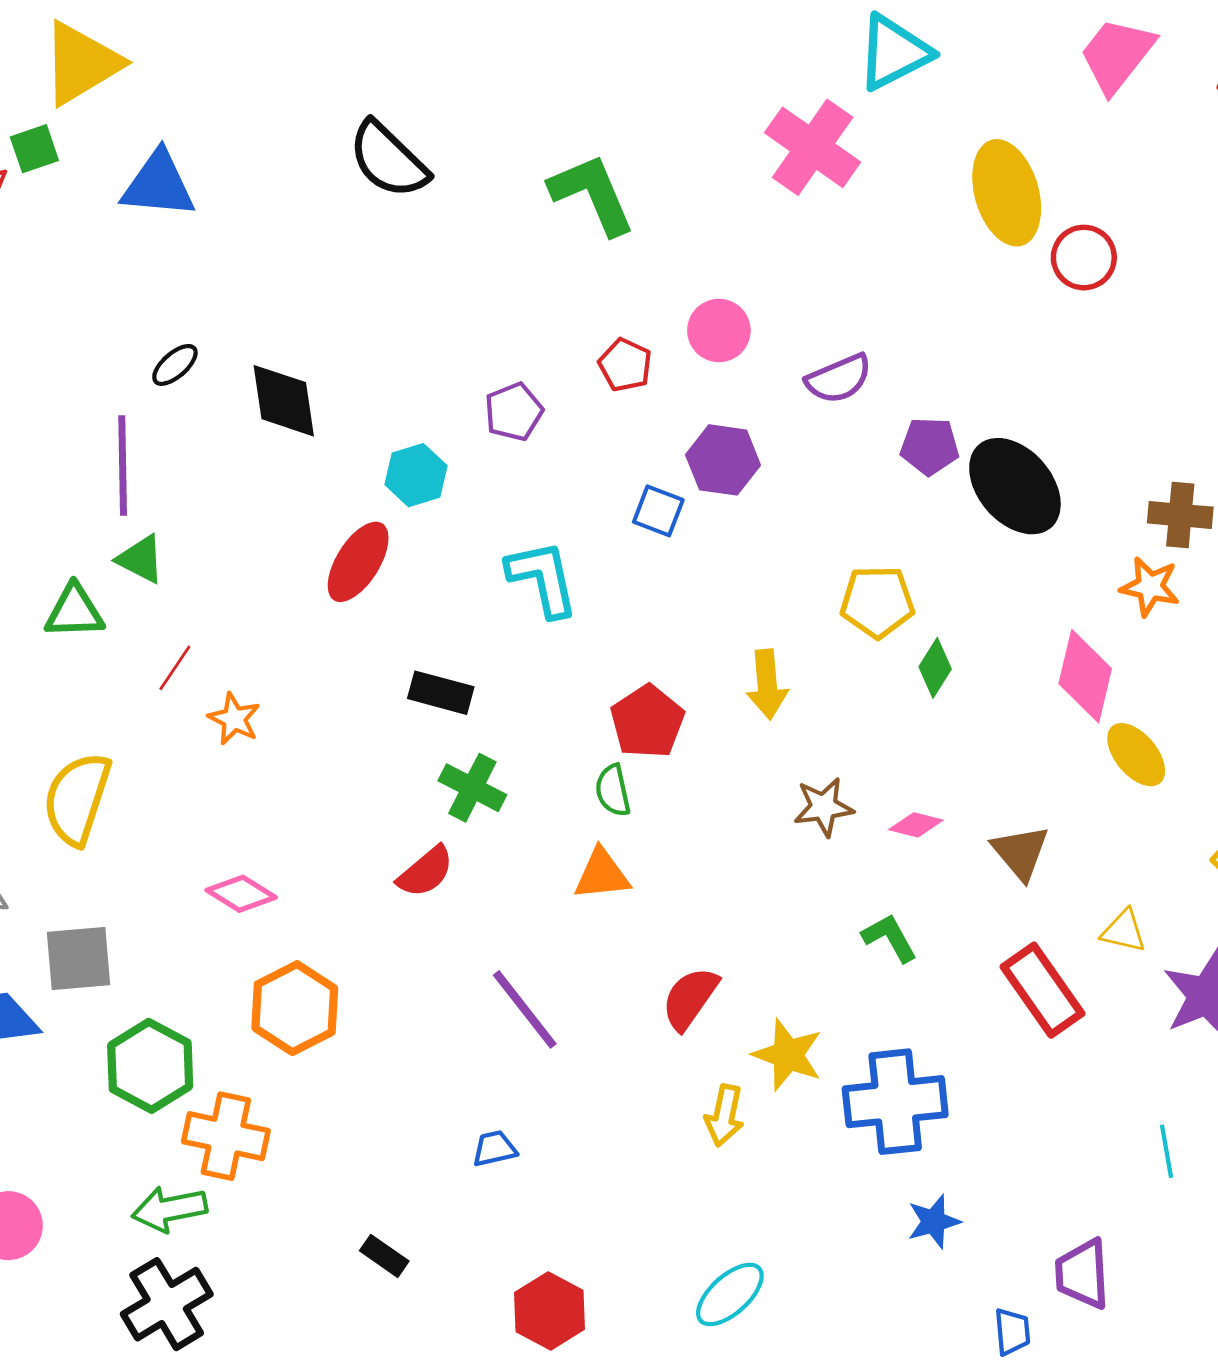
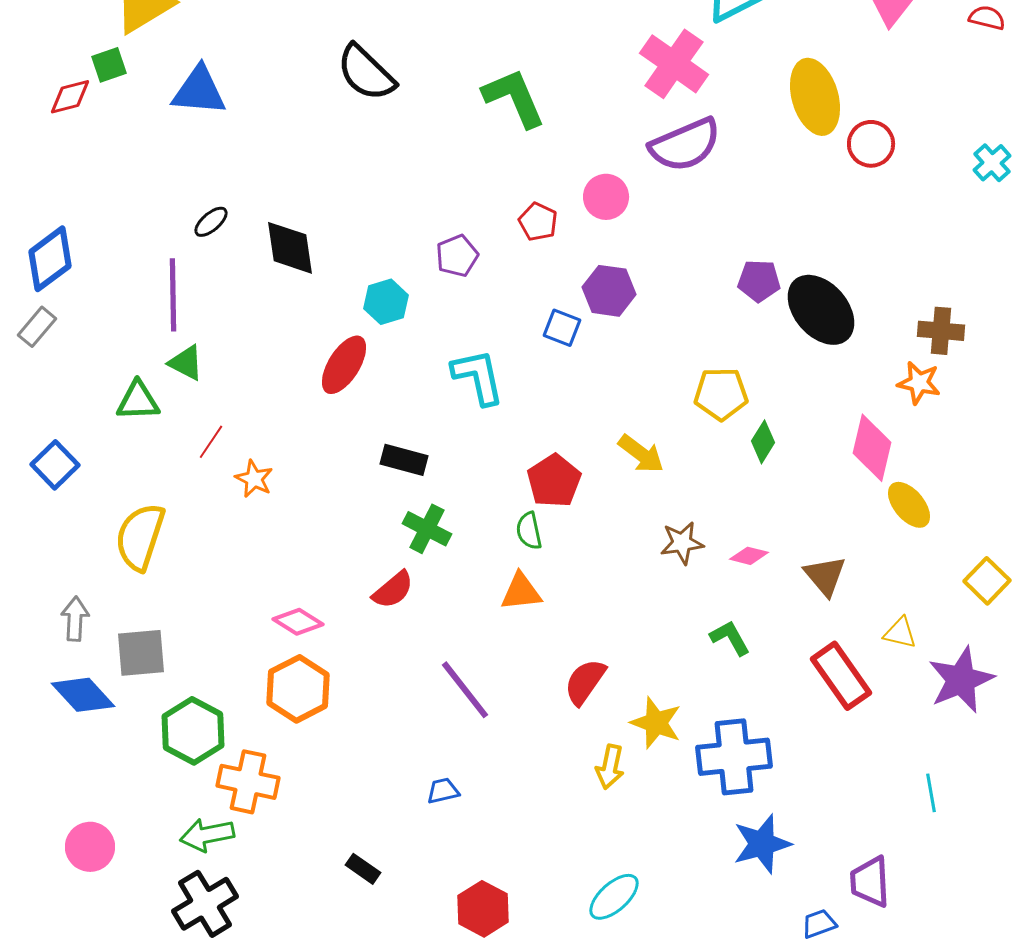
purple semicircle: (839, 379) -> (685, 145), moved, size x1.5
yellow arrow: (767, 684) -> (641, 454), turned -48
pink diamond: (241, 894) -> (298, 622), moved
blue star: (934, 1221) -> (762, 844), size x1.5
blue trapezoid: (1012, 1332) -> (819, 924), turned -105

